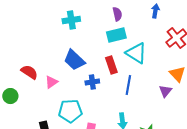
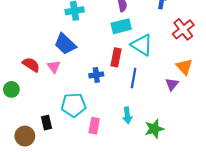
blue trapezoid: (74, 60) -> (65, 44), moved
red rectangle: (111, 65) -> (116, 57), turned 30
pink triangle: (51, 82) -> (54, 67), moved, turned -32

